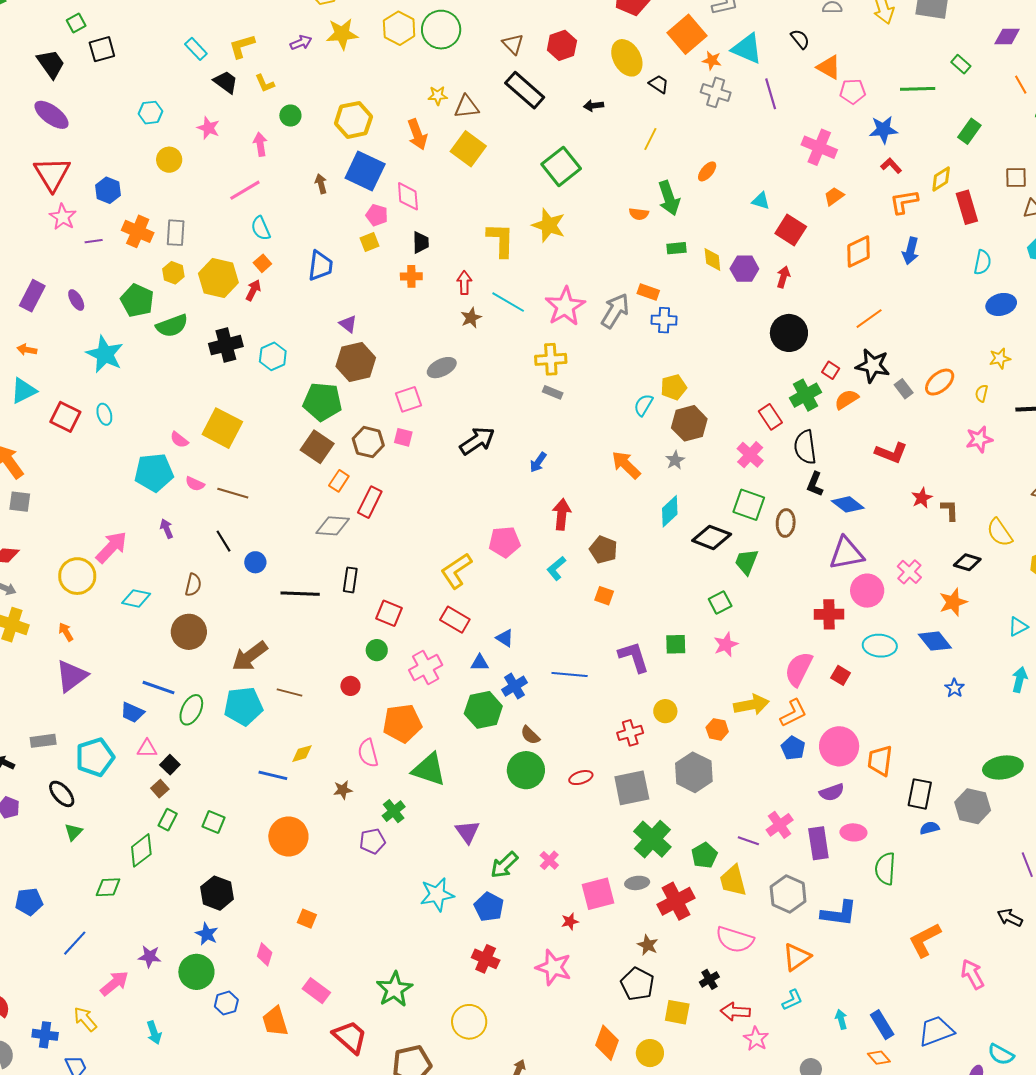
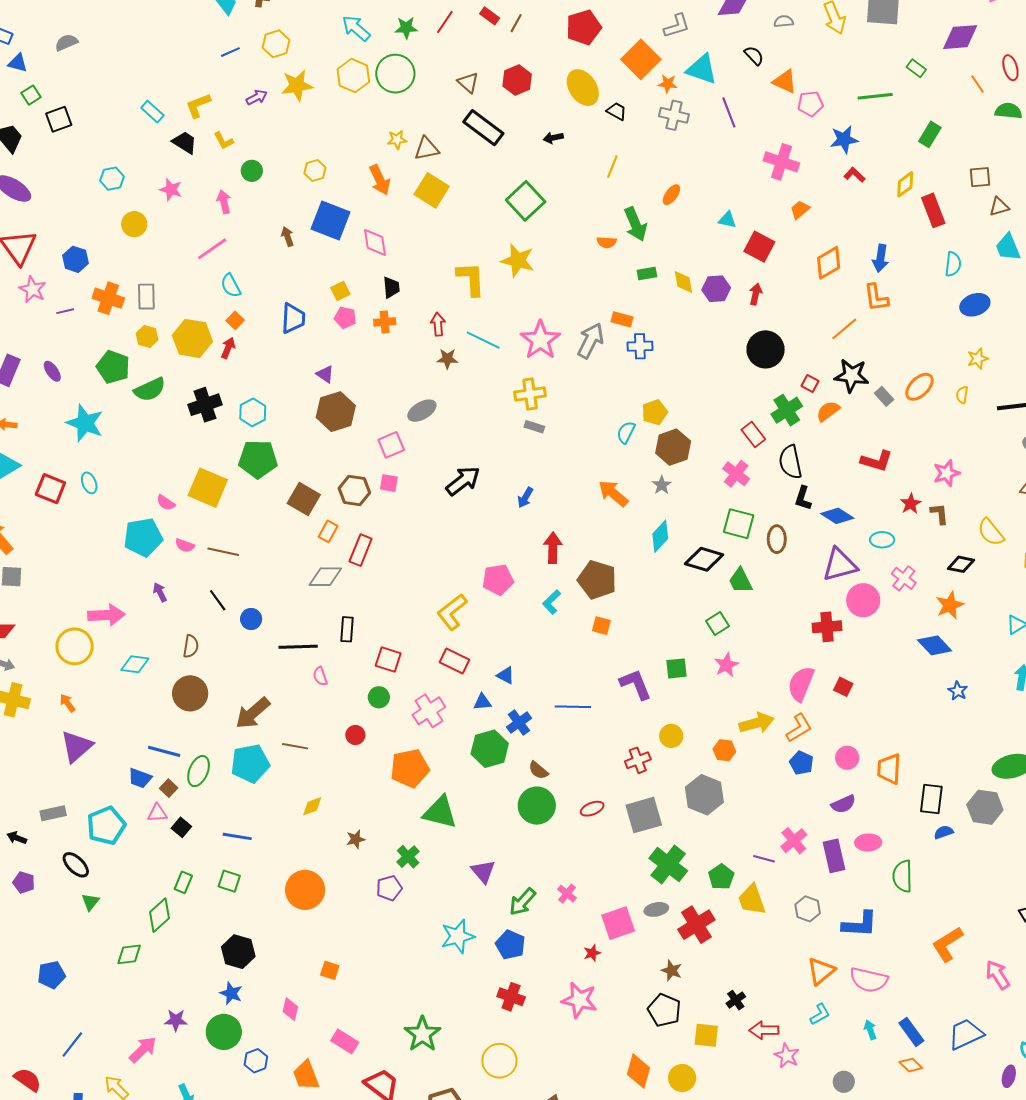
purple diamond: (1007, 37) -> (960, 37), size x1.4
yellow hexagon: (353, 120) -> (315, 170), size x0.6
orange L-shape: (904, 202) -> (876, 298), moved, turned -84
pink pentagon: (377, 215) -> (345, 318), moved
brown star: (471, 318) -> (447, 359), turned 30
green pentagon: (322, 402) -> (258, 459), moved
pink star: (979, 439) -> (947, 473), moved
pink arrow: (111, 547) -> (106, 615), turned 48
brown pentagon: (603, 550) -> (597, 580), size x1.4
green trapezoid: (746, 562) -> (741, 581), turned -44
cyan ellipse: (880, 646) -> (882, 540), moved, size x0.7
pink circle: (839, 746) -> (847, 758), size x0.6
pink semicircle: (368, 753) -> (320, 676), moved, size x0.7
blue line: (273, 775) -> (237, 836), moved
brown square: (160, 789) -> (169, 788), moved
gray hexagon: (788, 894) -> (808, 909), size x0.7
pink semicircle: (735, 940) -> (869, 980), moved
blue line: (75, 943) -> (72, 1044), moved

